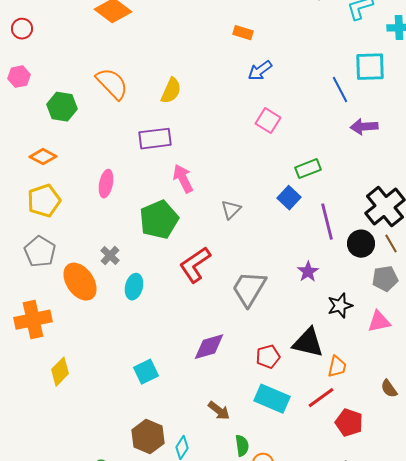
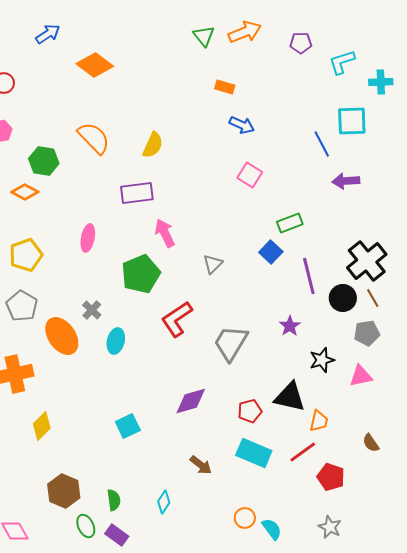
blue arrow: (260, 71) -> (242, 125), turned -120
orange diamond: (43, 157) -> (25, 192), moved
brown hexagon: (148, 437) -> (64, 491), moved
green semicircle: (242, 446) -> (114, 500), moved

